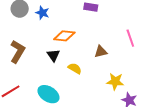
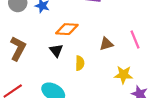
pink line: (130, 38) -> (135, 39), moved
yellow semicircle: (75, 68) -> (80, 63), turned 64

